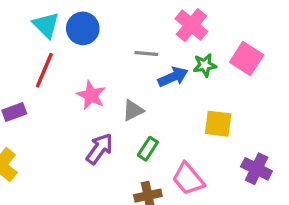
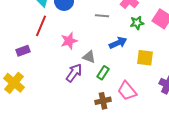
blue arrow: (173, 77) -> (118, 43), moved
pink star: (91, 95) -> (69, 41), turned 30
gray triangle: (133, 110) -> (89, 57), moved, turned 48

